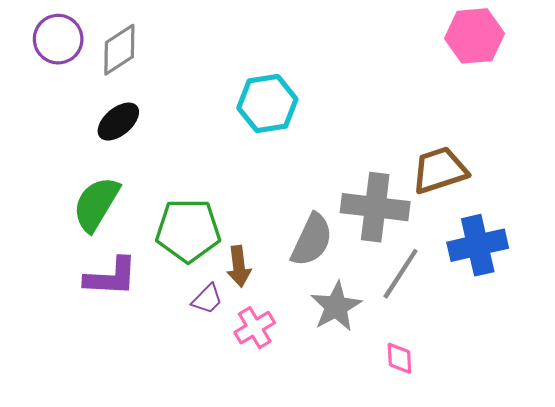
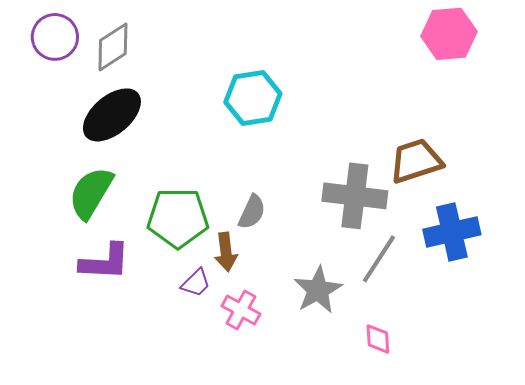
black ellipse: (118, 122) -> (112, 115), size x1.5
gray semicircle: (312, 240) -> (252, 212), moved, size x0.7
pink cross: (255, 328) -> (241, 310), turned -30

